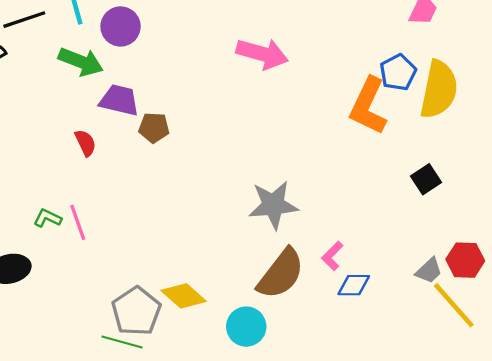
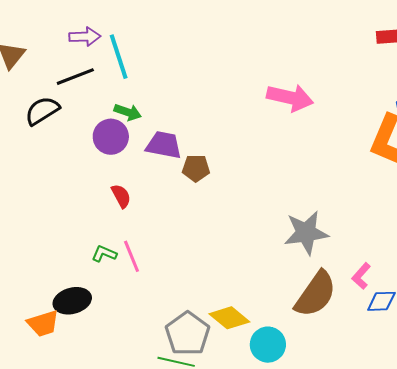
purple circle: (121, 26) -> (111, 137), moved
green arrow: (81, 62) -> (128, 112), size x0.7
red semicircle: (85, 143) -> (121, 196), moved
cyan circle: (246, 327) -> (268, 345), moved

